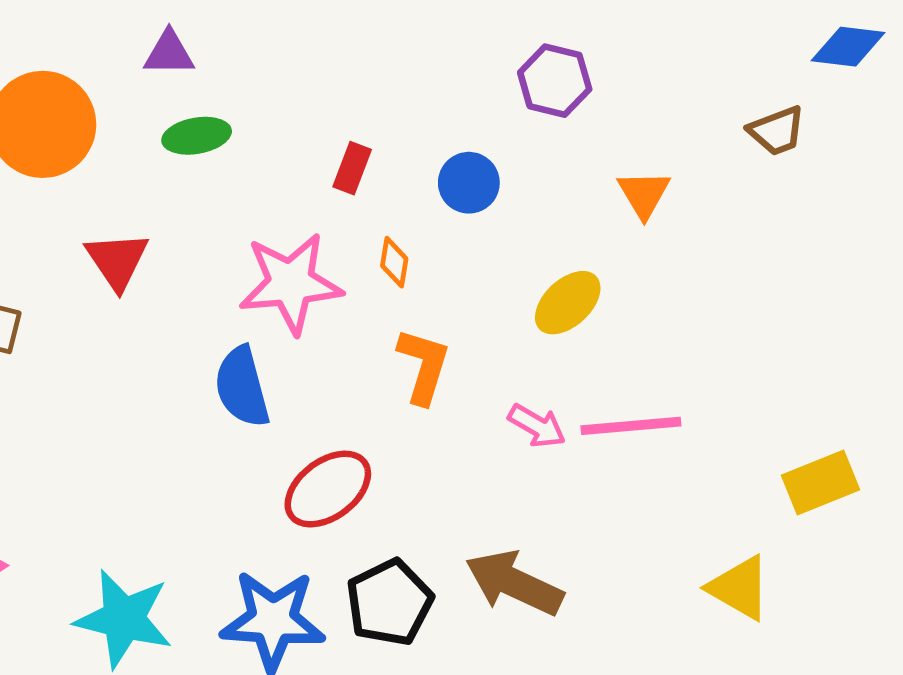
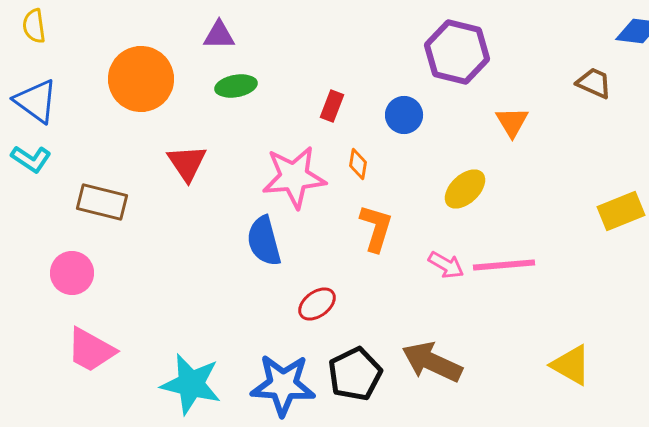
purple hexagon: (555, 81) -> (457, 52), size x1.4
brown trapezoid: (777, 131) -> (594, 83), turned -135
yellow rectangle: (821, 483) -> (621, 211), moved
red ellipse: (328, 489) -> (317, 304), size x0.7

